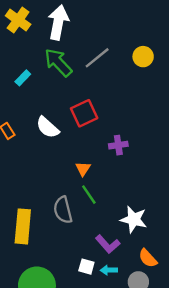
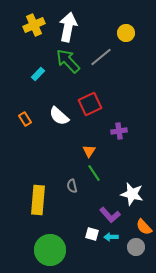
yellow cross: (18, 20) -> (34, 25), turned 30
yellow circle: (143, 57) -> (126, 33), moved
gray semicircle: (63, 210) -> (72, 186), size x0.6

